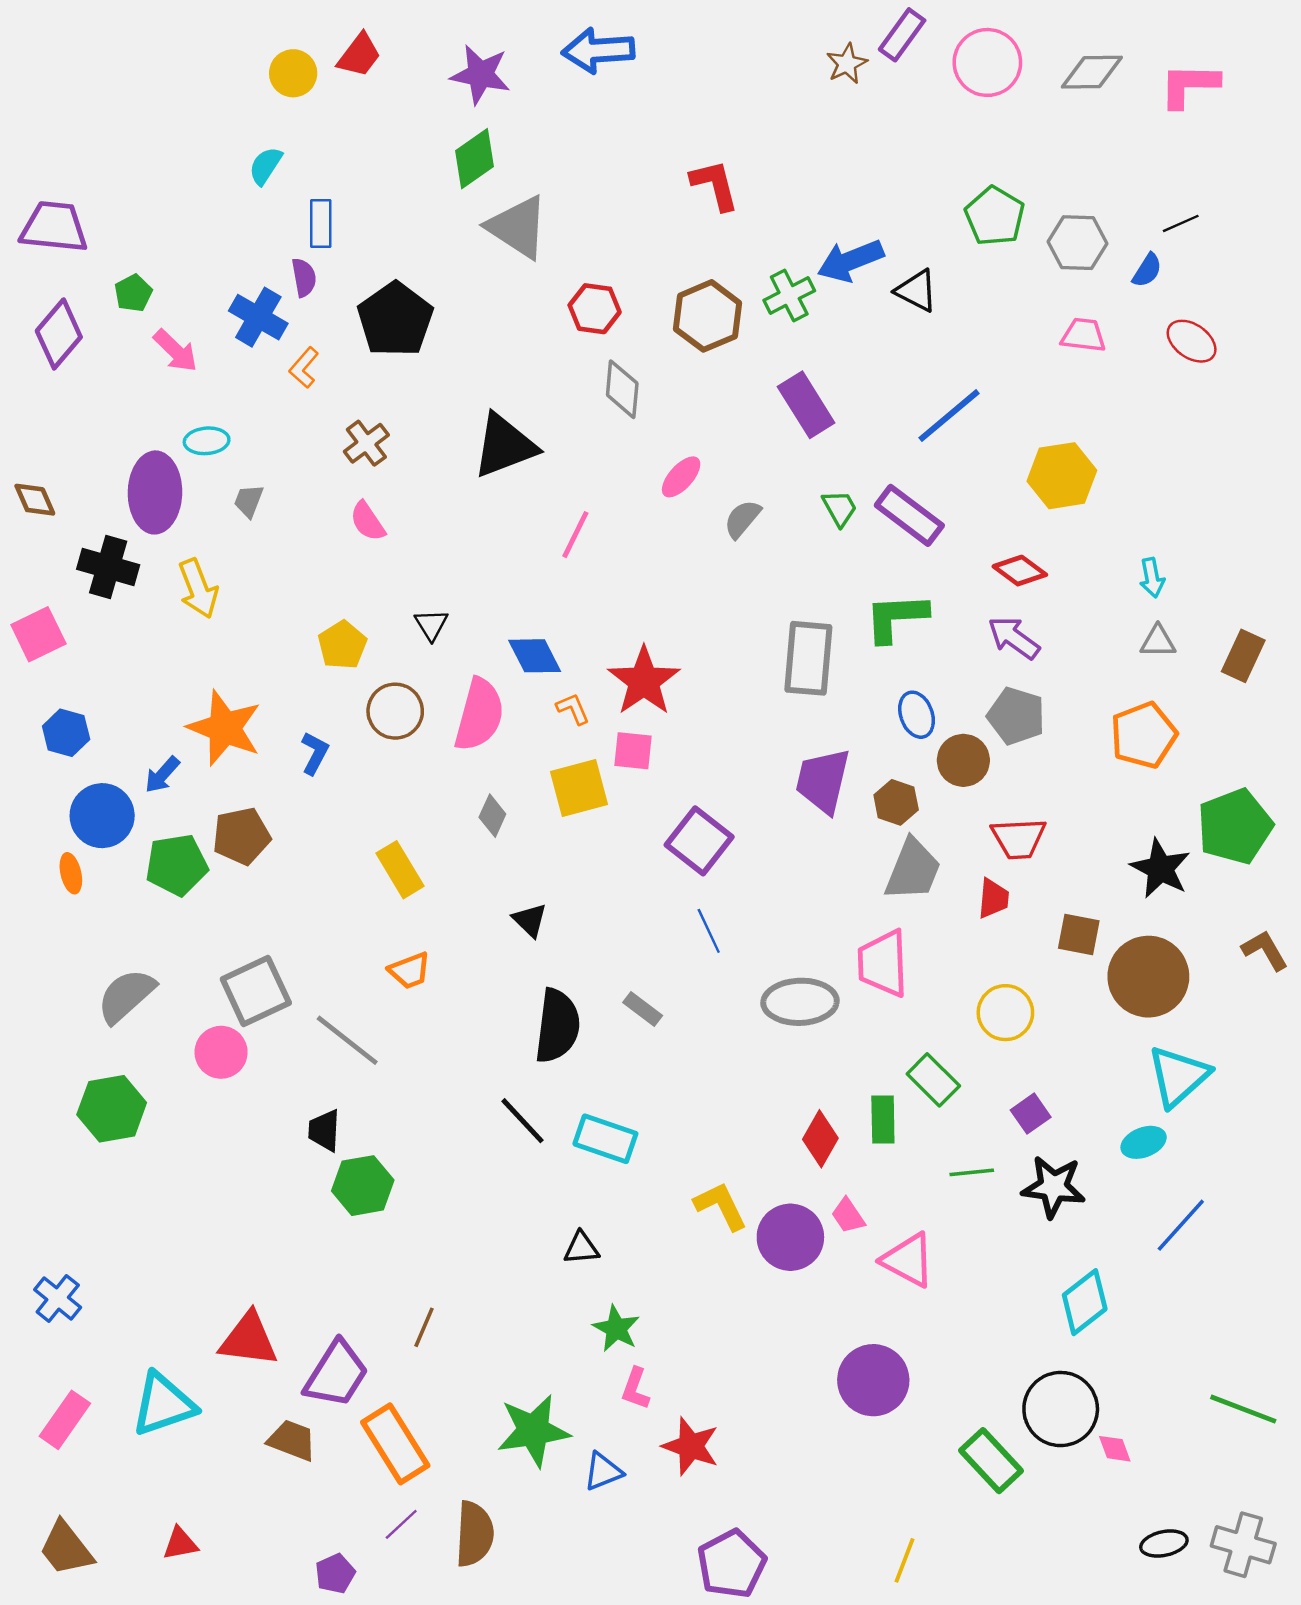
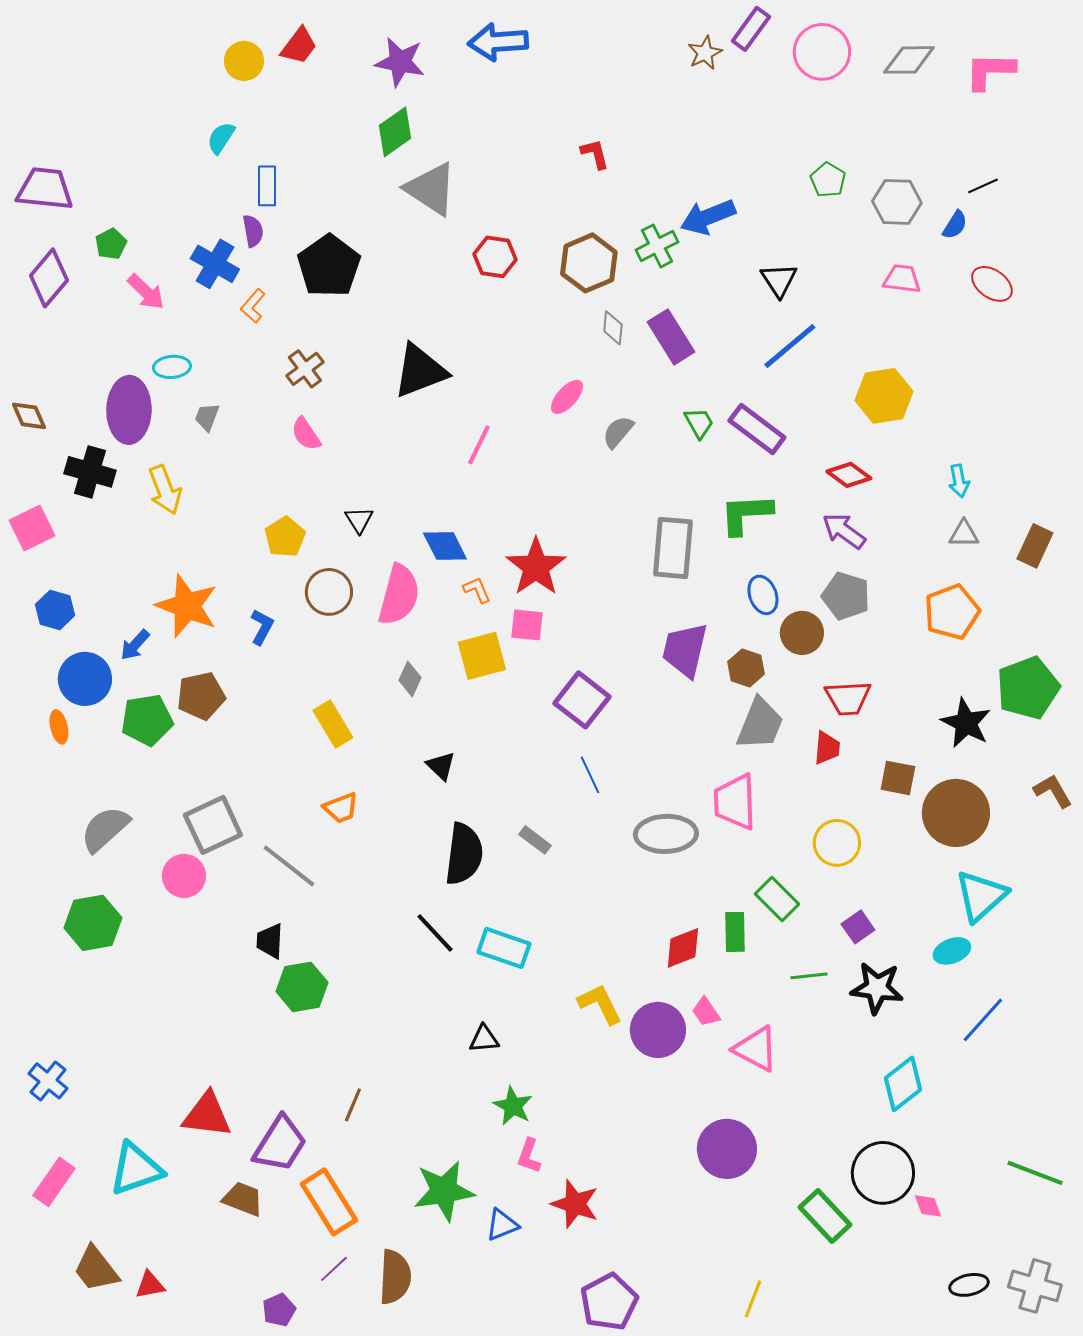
red L-shape: (715, 185) -> (595, 154), size x0.7
green pentagon: (995, 216) -> (828, 180), size x0.7
black triangle: (917, 291) -> (779, 280), moved, turned 30
gray diamond: (622, 389) -> (613, 328), moved, size x0.7
red diamond: (820, 1139) -> (683, 948), turned 39
brown trapezoid: (66, 1548) -> (96, 1269), moved

